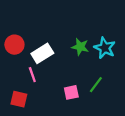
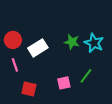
pink line: (32, 75) -> (15, 65), moved
red square: (19, 99) -> (29, 89), moved

